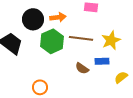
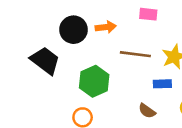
green hexagon: (52, 41) -> (94, 81), moved
brown semicircle: (82, 68) -> (147, 111), moved

